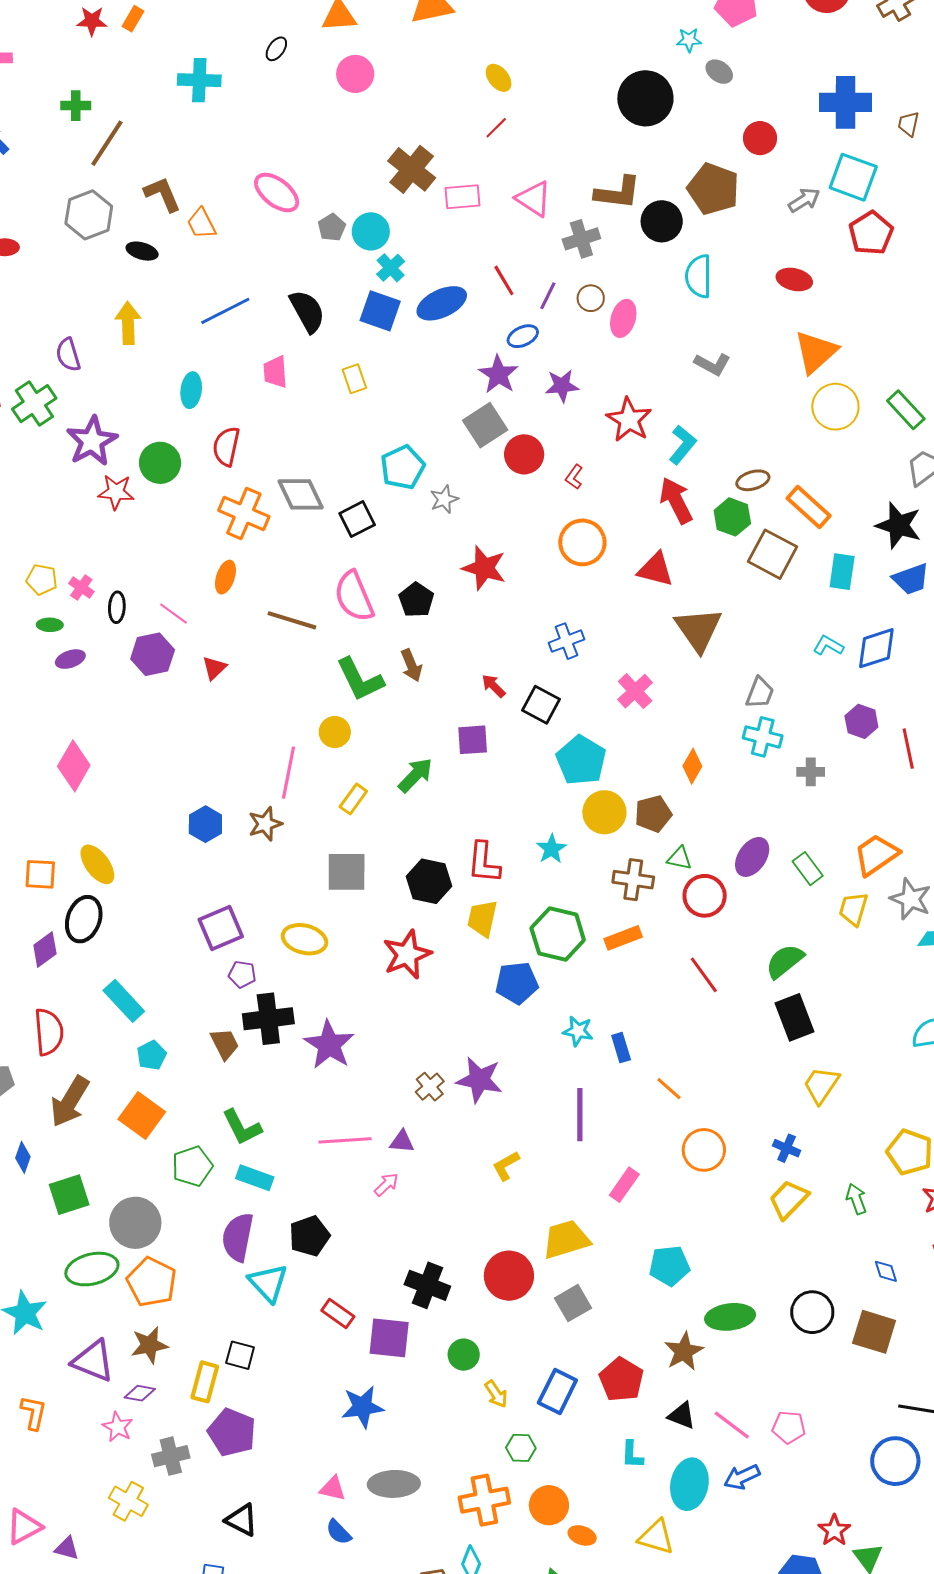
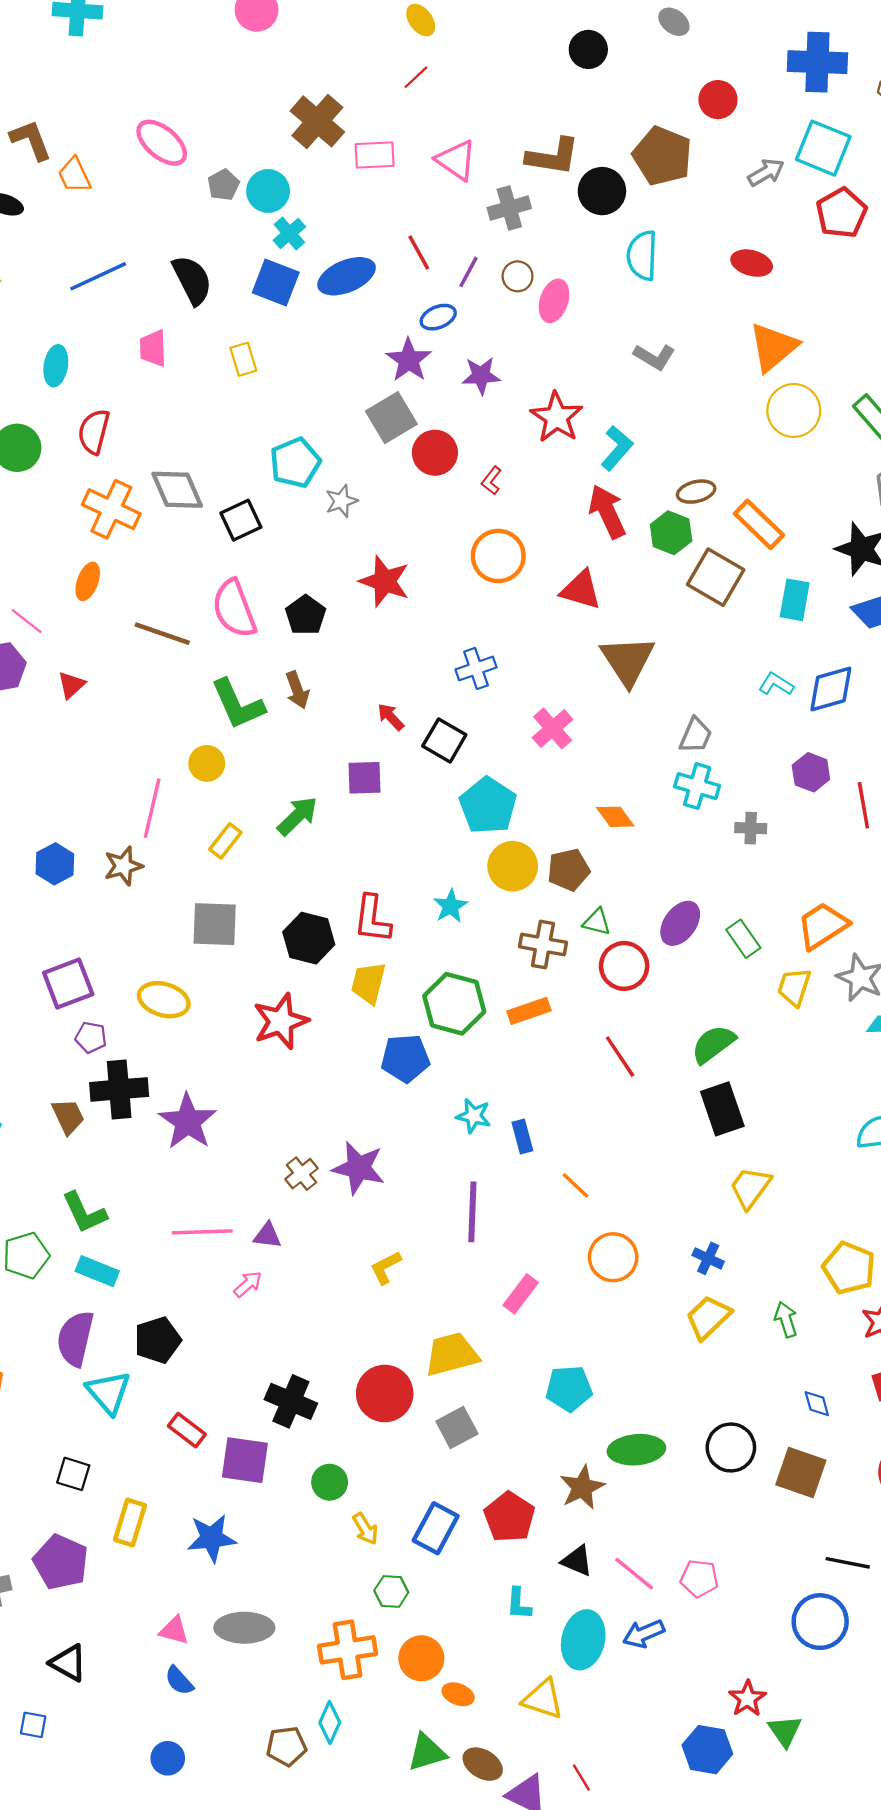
black circle: (645, 98) -> (588, 49), size x0.6
orange diamond: (692, 766) -> (615, 817), turned -68
yellow rectangle: (205, 1382) -> (130, 1523), moved

